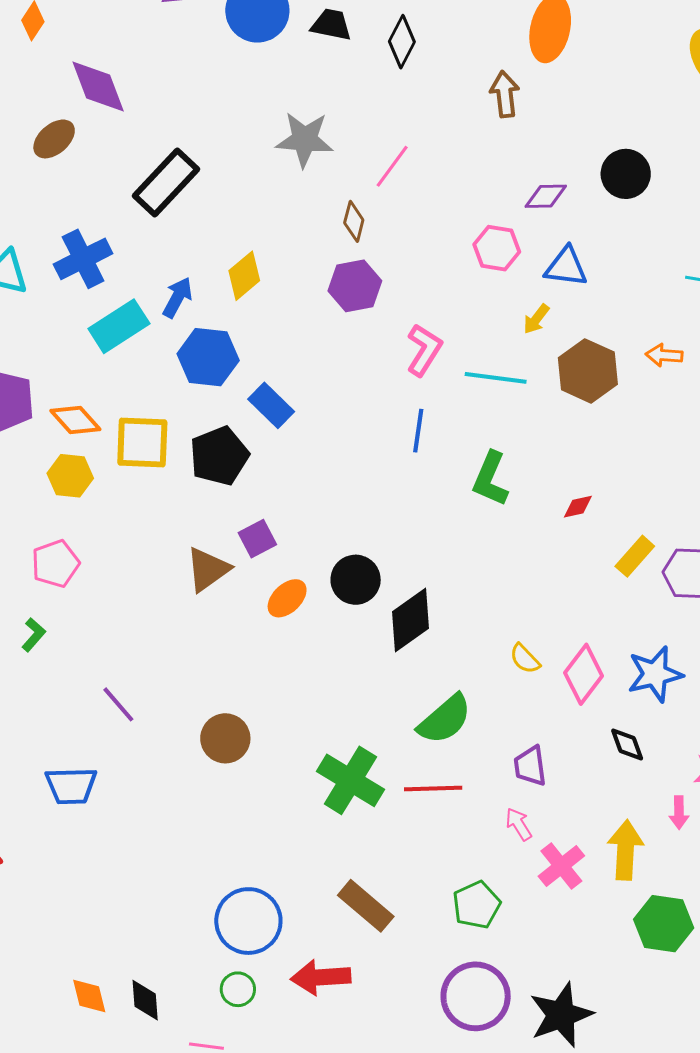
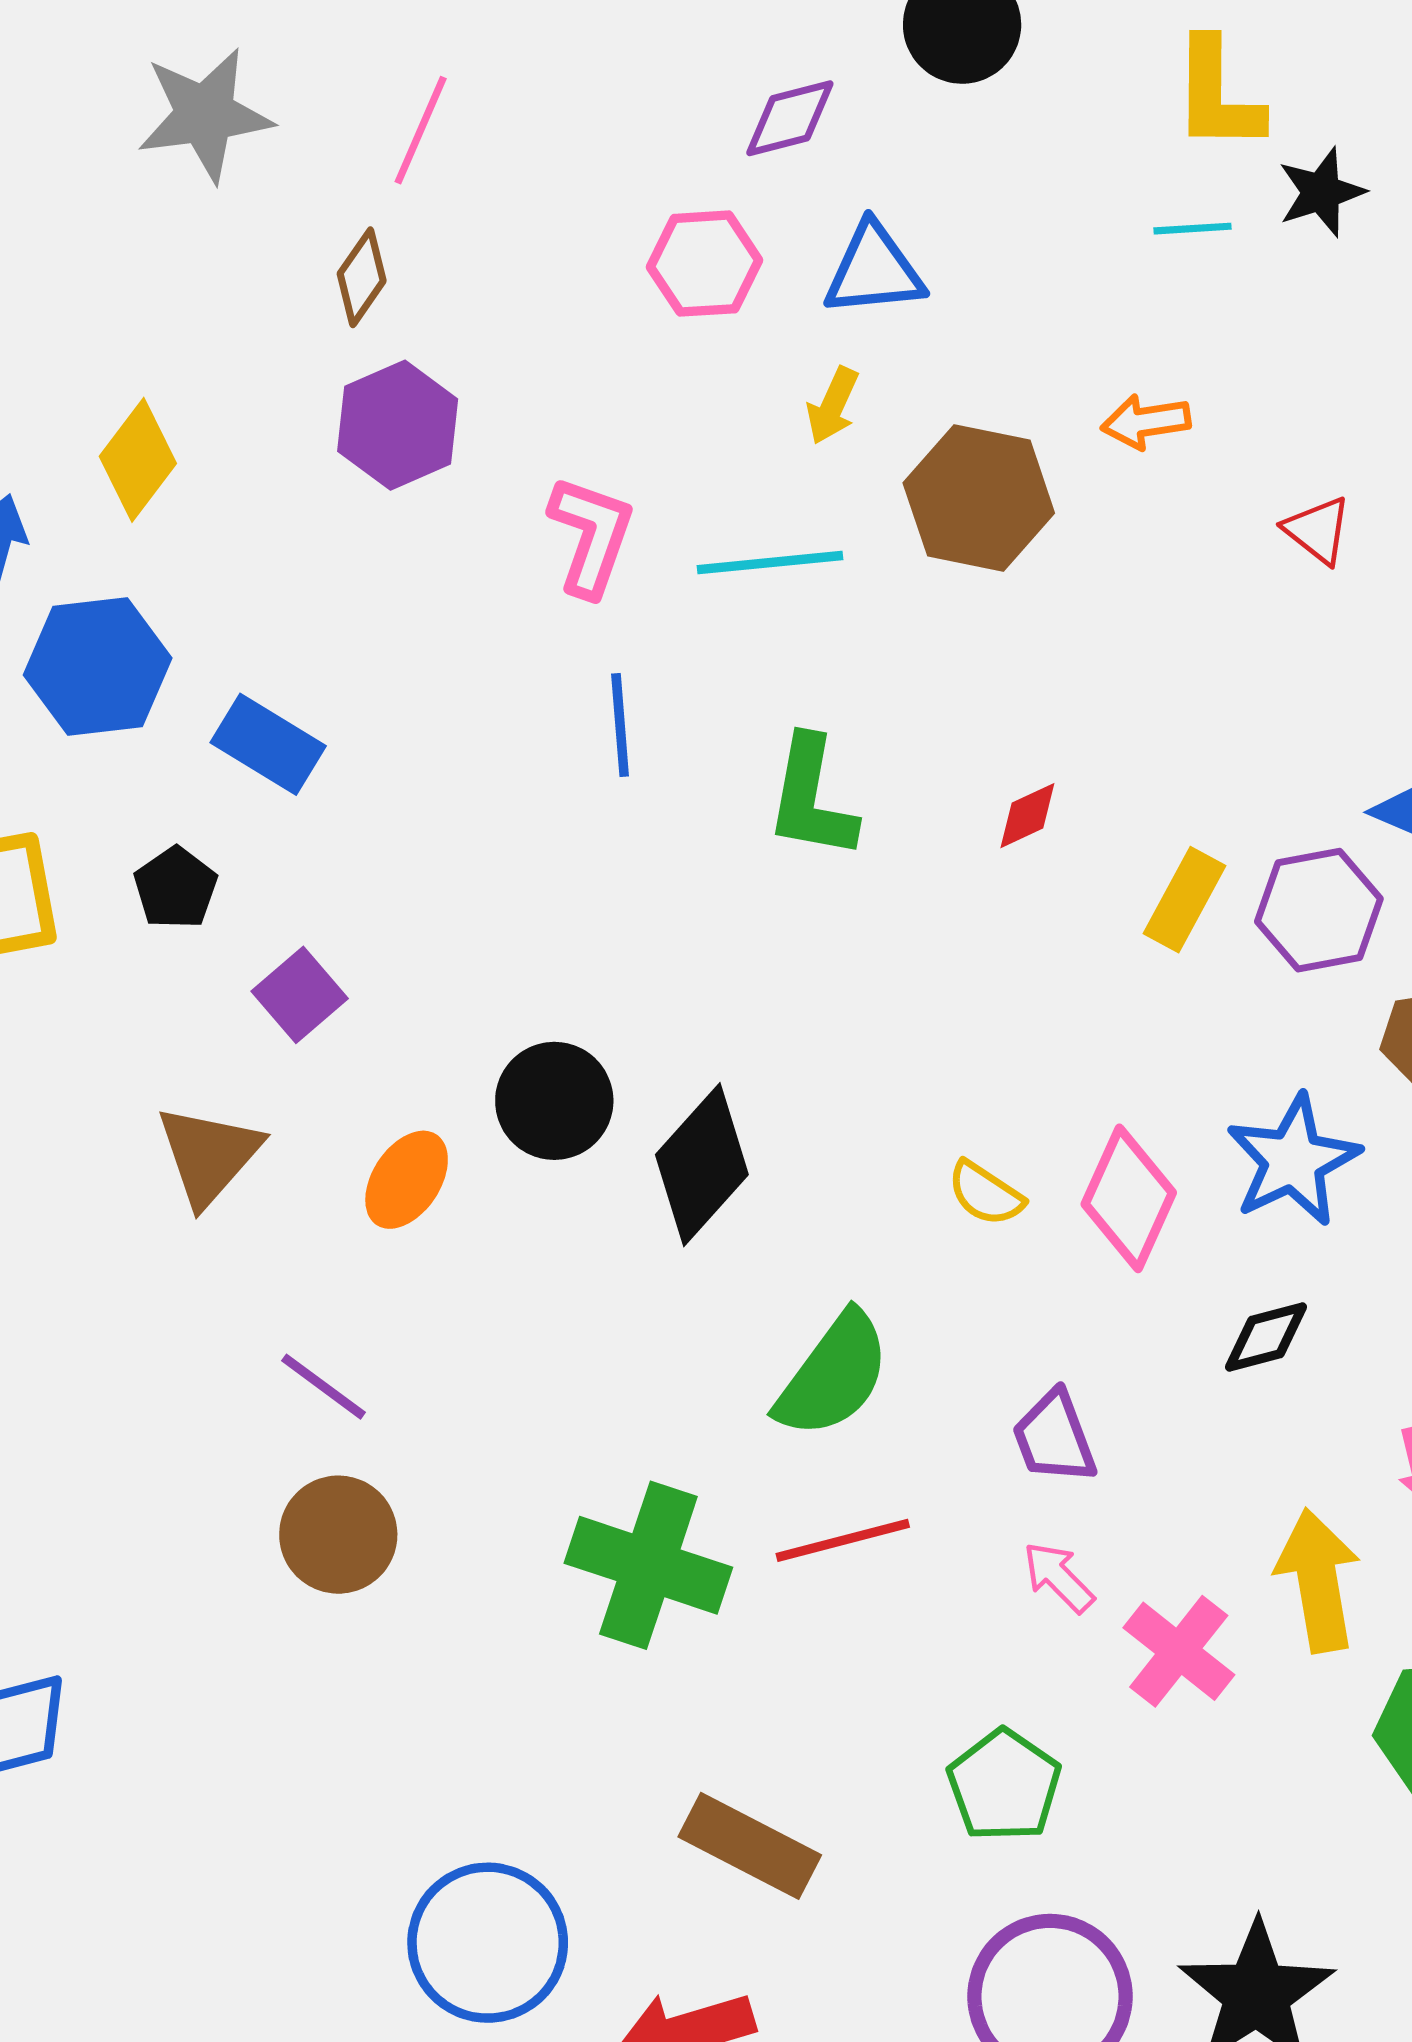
brown diamond: (354, 221) -> (362, 277), turned 33
black pentagon: (219, 456) -> (176, 888), size x0.6
purple square: (257, 539) -> (300, 995), moved
purple line: (118, 704) -> (324, 1387), moved
black diamond: (627, 744) -> (1266, 1337), turned -72

